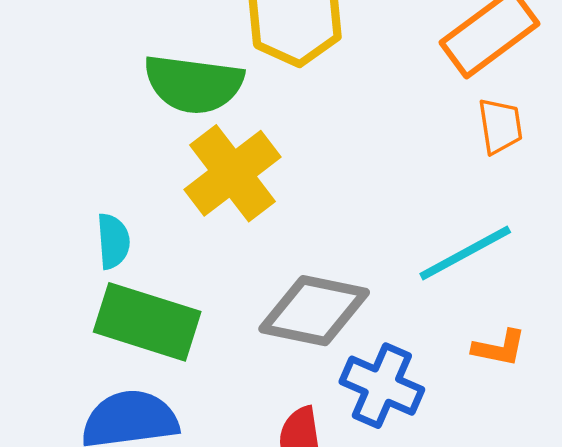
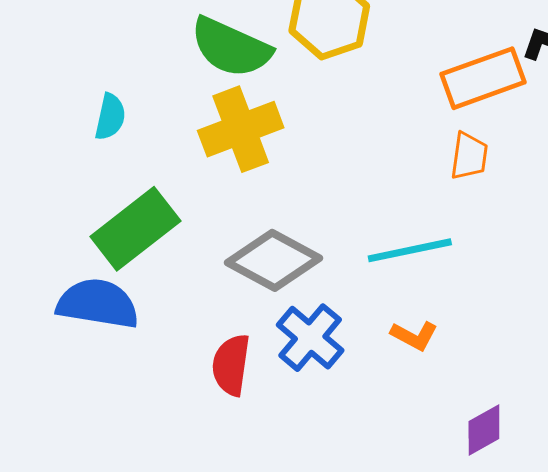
cyan semicircle: (113, 241) -> (110, 117), moved
green rectangle: (147, 322) -> (135, 229), turned -72

